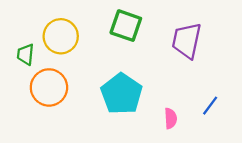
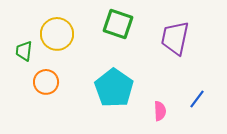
orange circle: (49, 87) -> (46, 82), size x0.7

